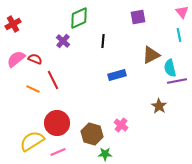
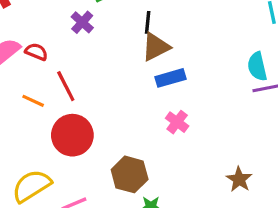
brown triangle: (151, 55) -> (156, 47), moved
brown star: (159, 106) -> (239, 179), moved
red circle: (57, 123) -> (72, 135), moved
pink cross: (121, 125) -> (177, 122), moved

